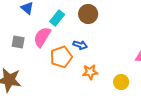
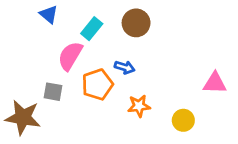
gray square: (18, 42) -> (53, 92), moved

